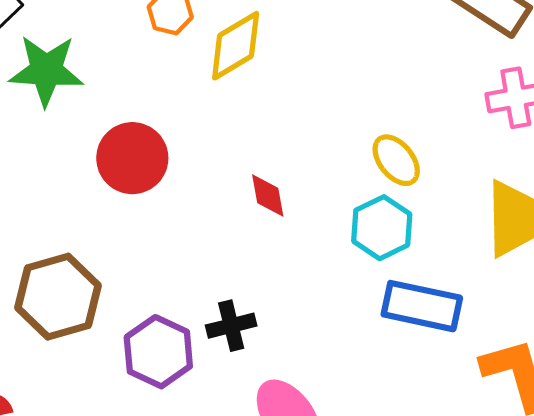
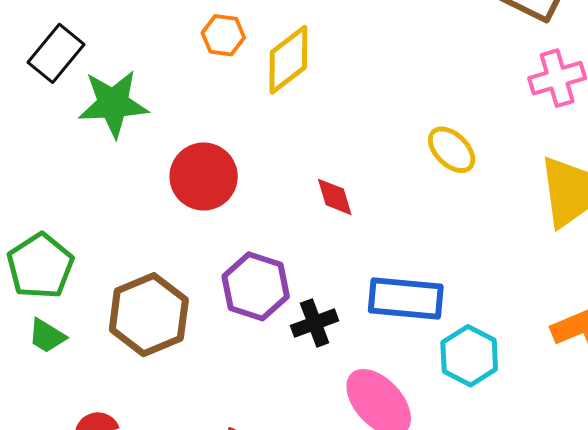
cyan hexagon: (382, 228) -> (469, 356), moved
blue rectangle: (422, 306) -> (406, 299), moved
purple hexagon: (158, 352) -> (256, 286), moved

